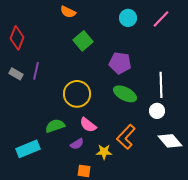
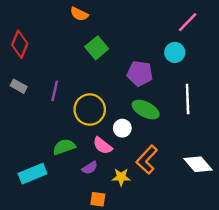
cyan circle: (128, 18) -> (175, 52), moved
purple line: (36, 71) -> (55, 91), moved
white circle: (157, 111) -> (122, 128), moved

